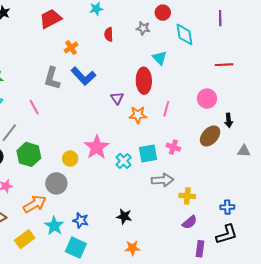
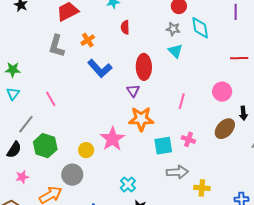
gray star: (143, 28) -> (173, 29), moved
gray L-shape: (52, 78) -> (57, 46), moved
red ellipse: (144, 81) -> (144, 67), moved
orange star: (138, 115) -> (141, 119), moved, size x1.4
cyan cross: (124, 161) -> (128, 184), moved

